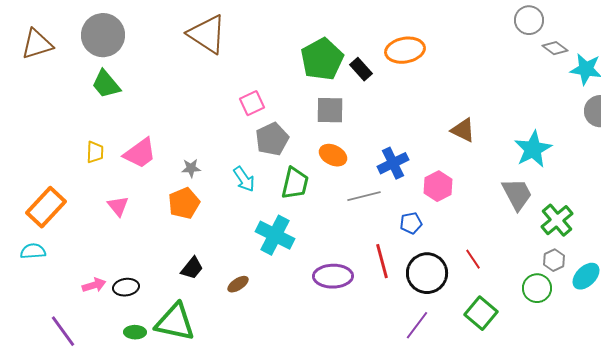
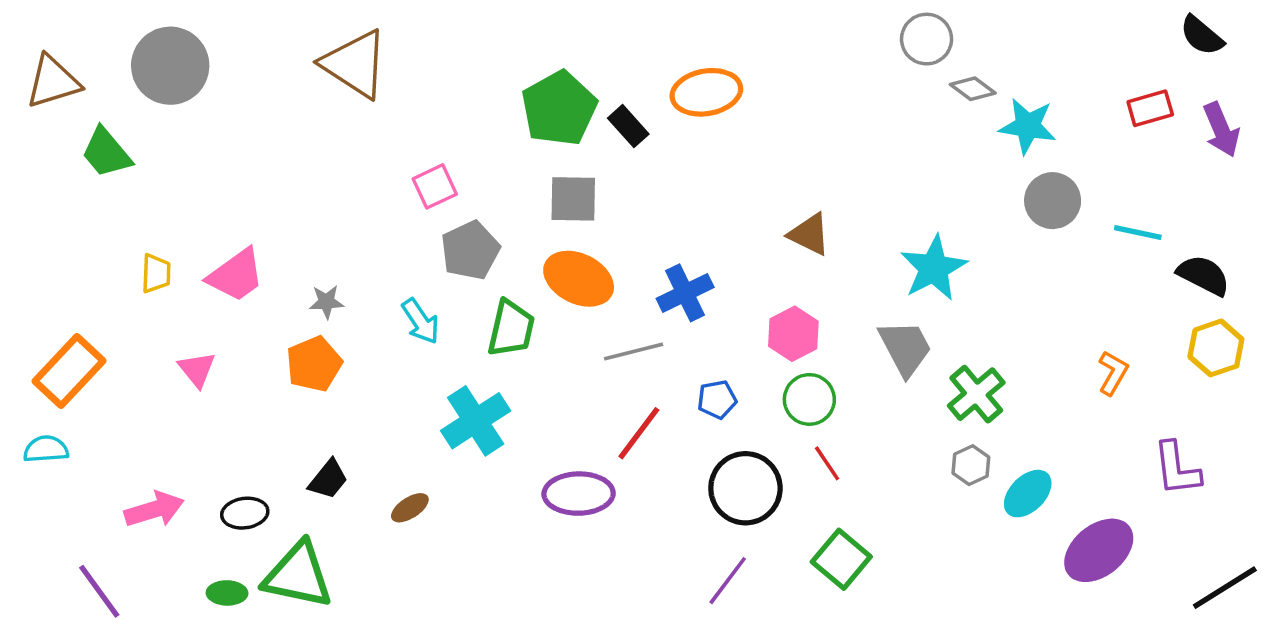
green trapezoid: (106, 84) -> (106, 153), moved
orange ellipse: (333, 155) -> (579, 279), size x1.4
pink hexagon: (438, 186) -> (793, 334), moved
cyan cross: (275, 235) -> (476, 421), turned 30
red line: (382, 261) -> (639, 433), moved, turned 52
pink arrow: (94, 285) -> (154, 510), size x1.4
black ellipse: (126, 287) -> (245, 513), moved
green circle: (537, 288) -> (809, 399), moved

